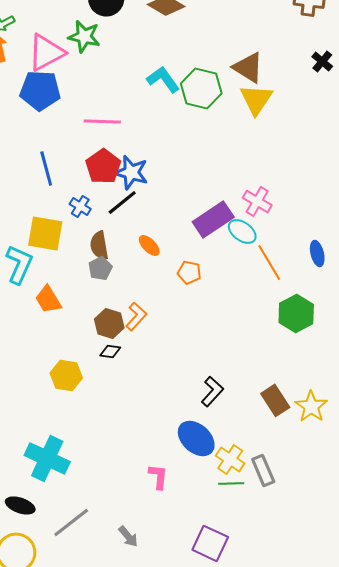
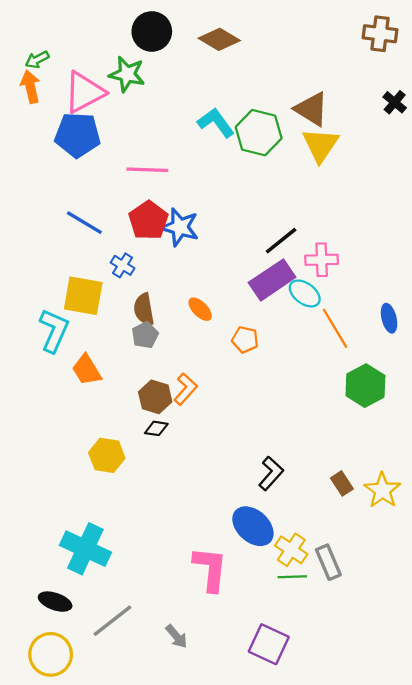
blue line: (46, 168) -> (84, 223), turned -44
pink cross: (257, 201) -> (322, 260), turned -32
black line: (122, 202) -> (281, 241), moved
brown rectangle: (275, 400) -> (342, 483), size x0.7
pink L-shape: (158, 476) -> (210, 569), size x1.6

